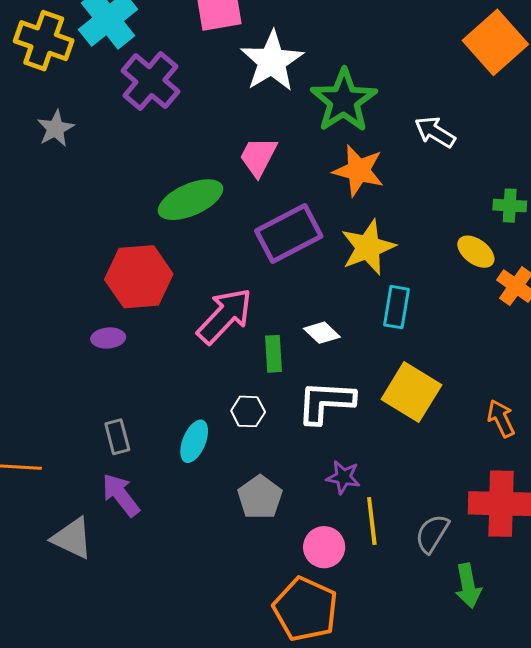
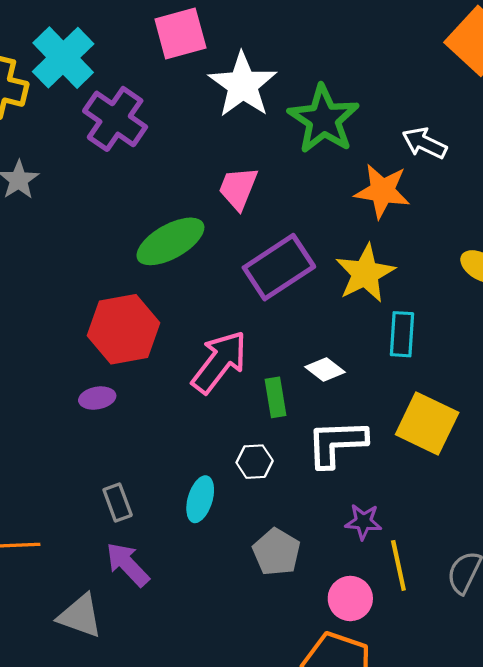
orange star: (359, 171) -> (382, 191), moved

